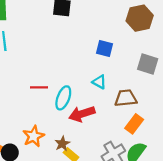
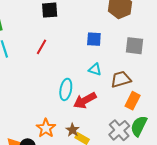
red line: (39, 87) -> (42, 47), moved, turned -49

